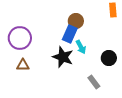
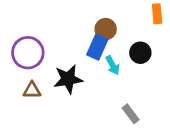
black star: (63, 57) -> (68, 79), moved, turned -30
black circle: (109, 58) -> (140, 53), moved

